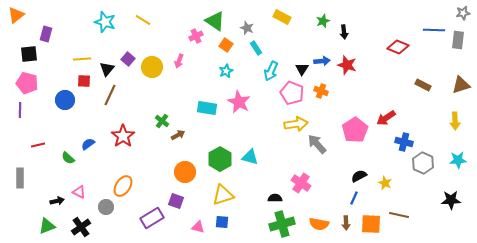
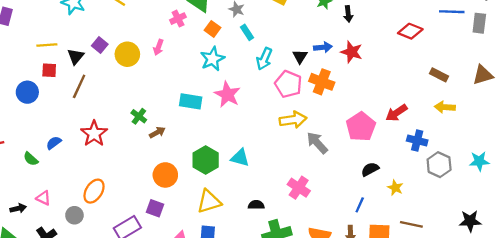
cyan star: (226, 71) -> (212, 59), size x1.5
orange cross: (321, 91) -> (322, 82), size x1.5
yellow arrow: (455, 121) -> (445, 107), moved, turned 96
black semicircle: (359, 176) -> (370, 169), moved
black semicircle: (275, 198) -> (256, 205), moved
black star: (451, 200) -> (470, 221), moved

